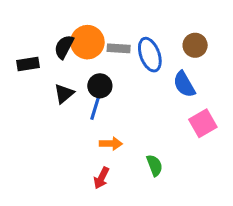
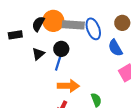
gray rectangle: (119, 48) -> (73, 25), size x1.5
orange arrow: (111, 144) -> (68, 86), size x1.5

